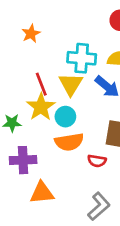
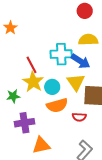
orange star: (31, 34) -> (10, 28), moved
cyan cross: (82, 58) -> (61, 54), moved
yellow triangle: (71, 84) -> (76, 82), moved

